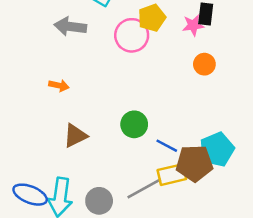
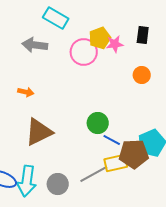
pink star: (193, 25) -> (115, 44), moved
green circle: (134, 124) -> (98, 123), moved
brown triangle: (75, 136) -> (39, 132), size x1.4

